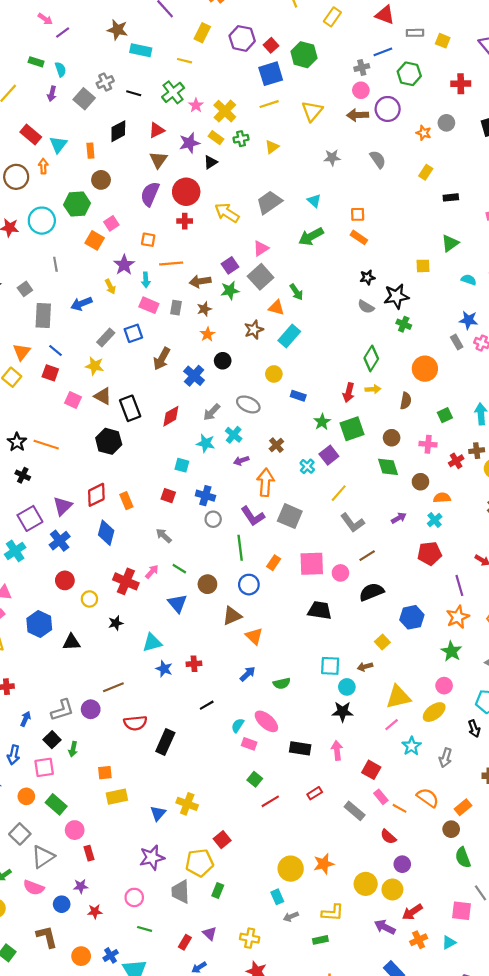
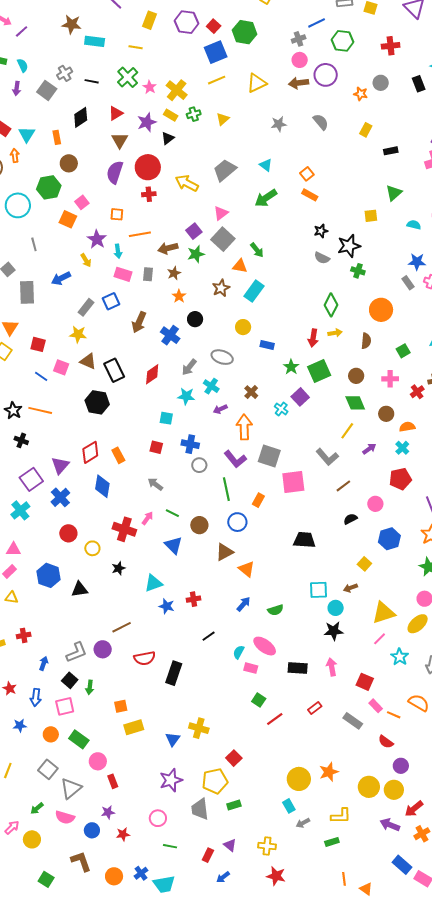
yellow triangle: (312, 111) -> (257, 83), turned 30
orange square: (358, 214) -> (307, 174), turned -32
blue line: (56, 350) -> (41, 376), moved
yellow line: (339, 493) -> (347, 431), moved
pink square: (312, 564) -> (293, 482), moved
pink circle: (340, 573) -> (375, 504), moved
black semicircle: (372, 592) -> (350, 519), size x0.6
green rectangle: (218, 891) -> (234, 805), turned 56

